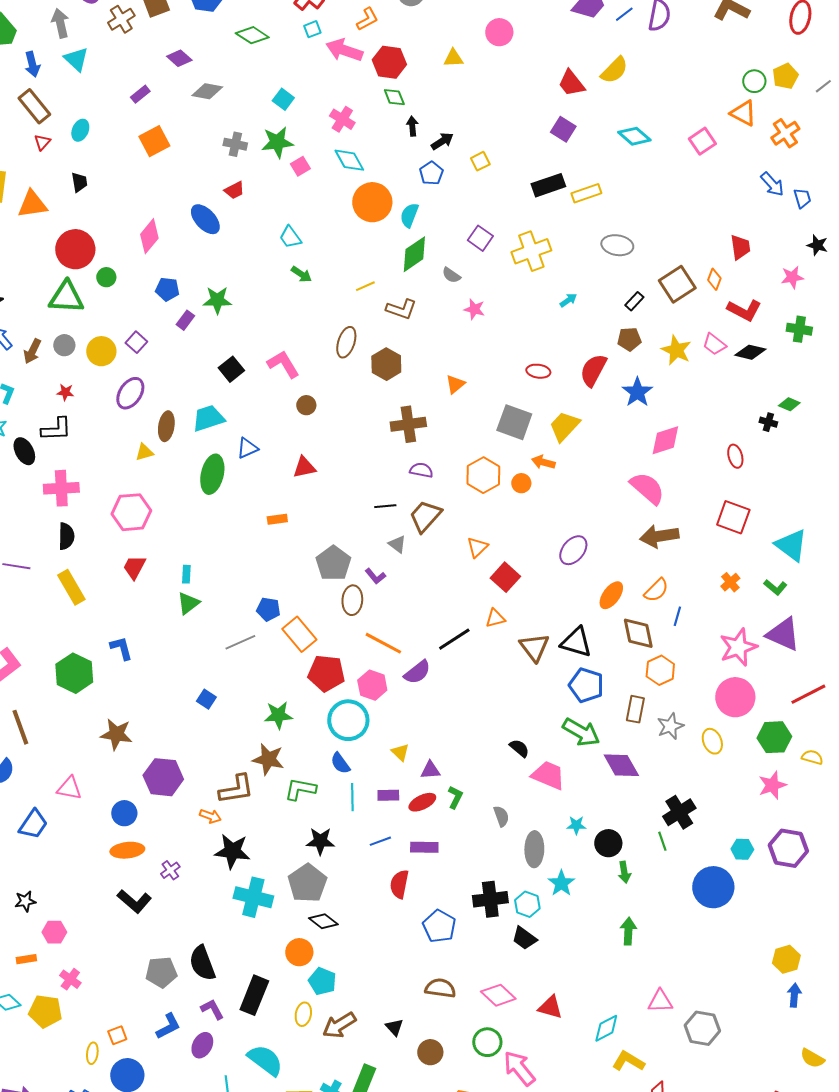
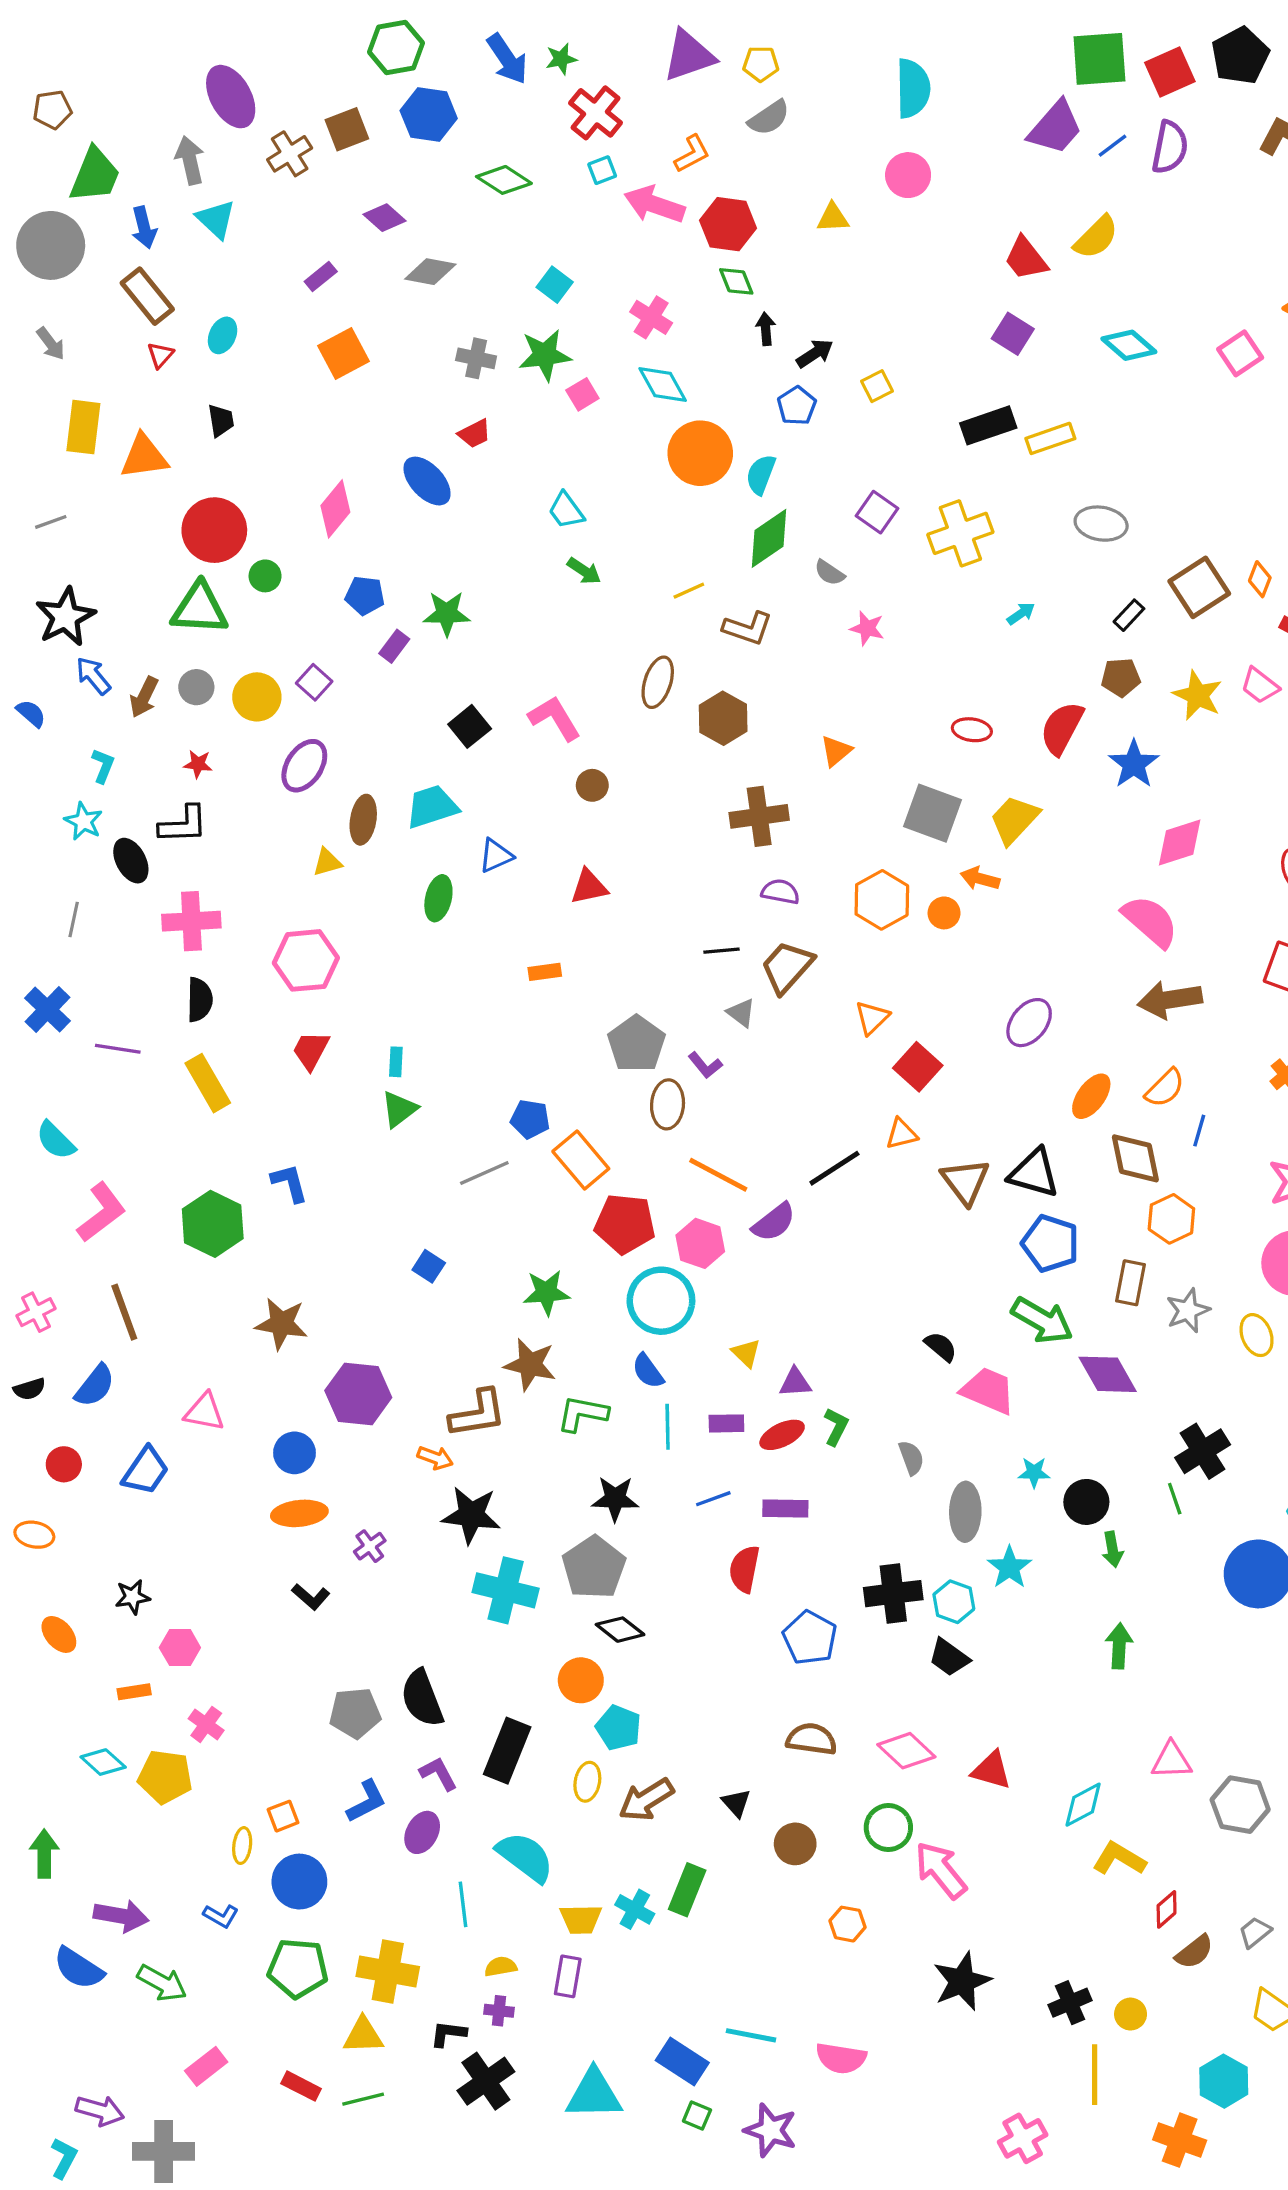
green ellipse: (212, 474) -> (438, 898), size x0.7
black L-shape: (134, 901) -> (311, 1597), size x0.7

